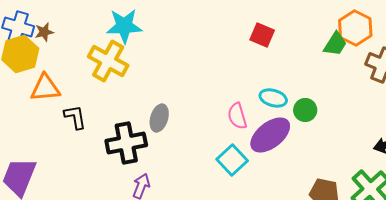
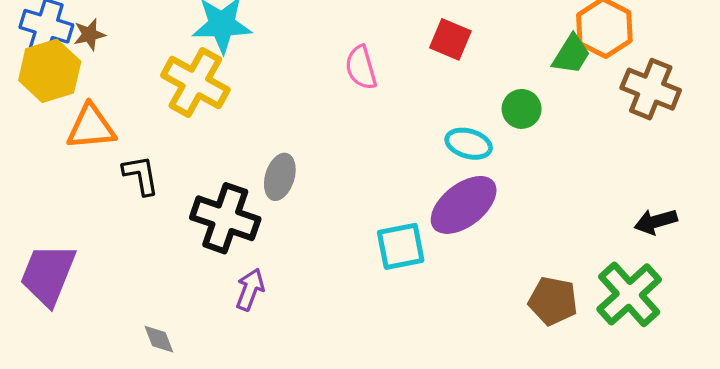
green circle: (305, 110) -> (522, 109), moved
pink semicircle: (237, 116) -> (361, 68), moved
black cross: (126, 143) -> (225, 218), turned 30
cyan square: (232, 160) -> (401, 246), turned 32

